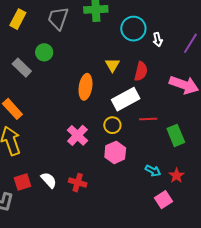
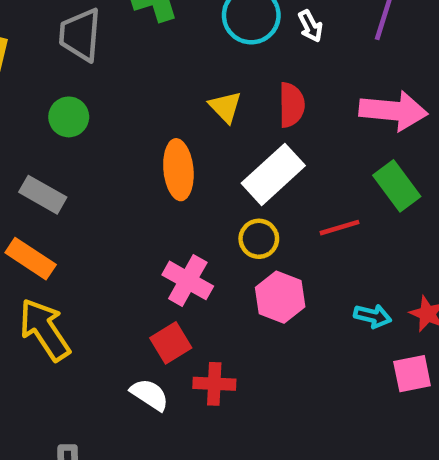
gray rectangle: (22, 68) -> (43, 195), moved
red line: (148, 119) -> (339, 228), moved
green rectangle: (176, 135) -> (397, 186), moved
red square: (22, 182) -> (171, 343), moved
pink square: (164, 200) -> (412, 374), turned 36

